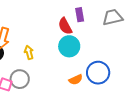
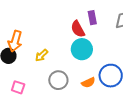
yellow arrow: (29, 52) -> (42, 55), turned -120
gray circle: (20, 79) -> (58, 80), moved

